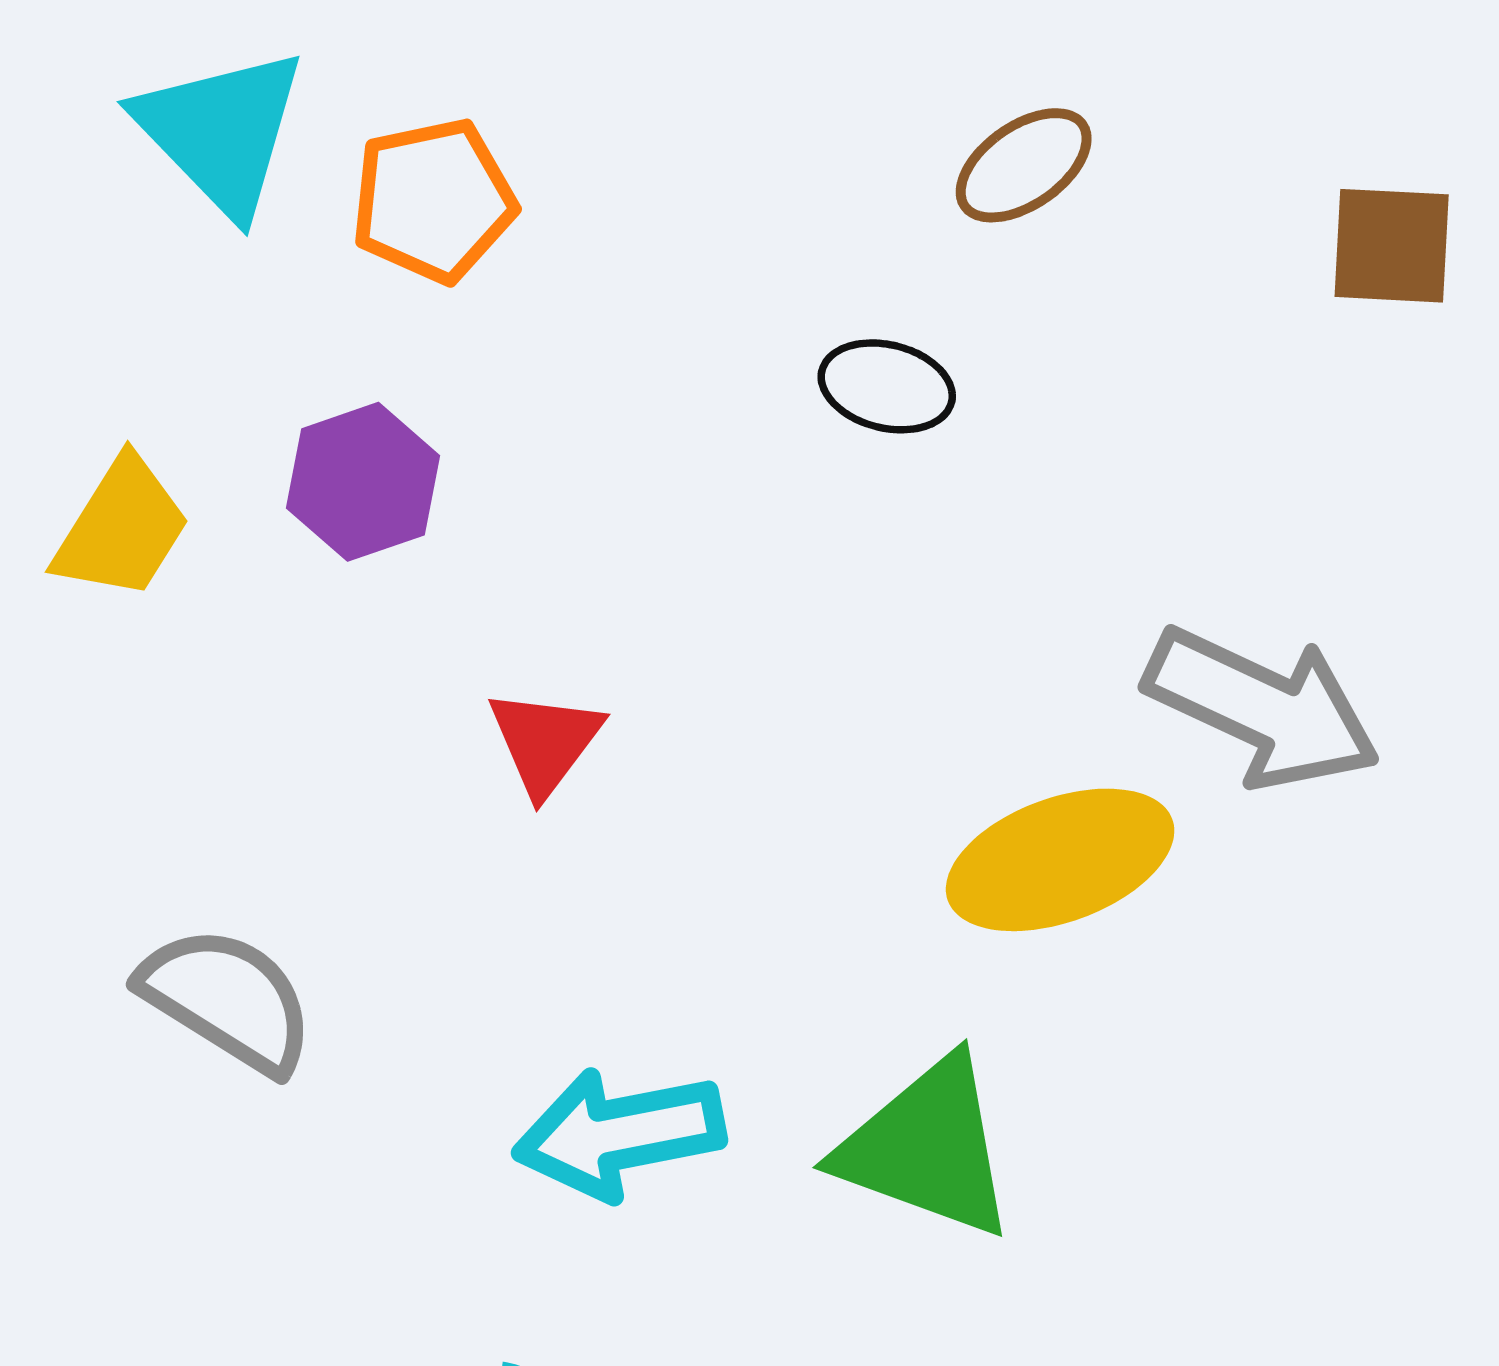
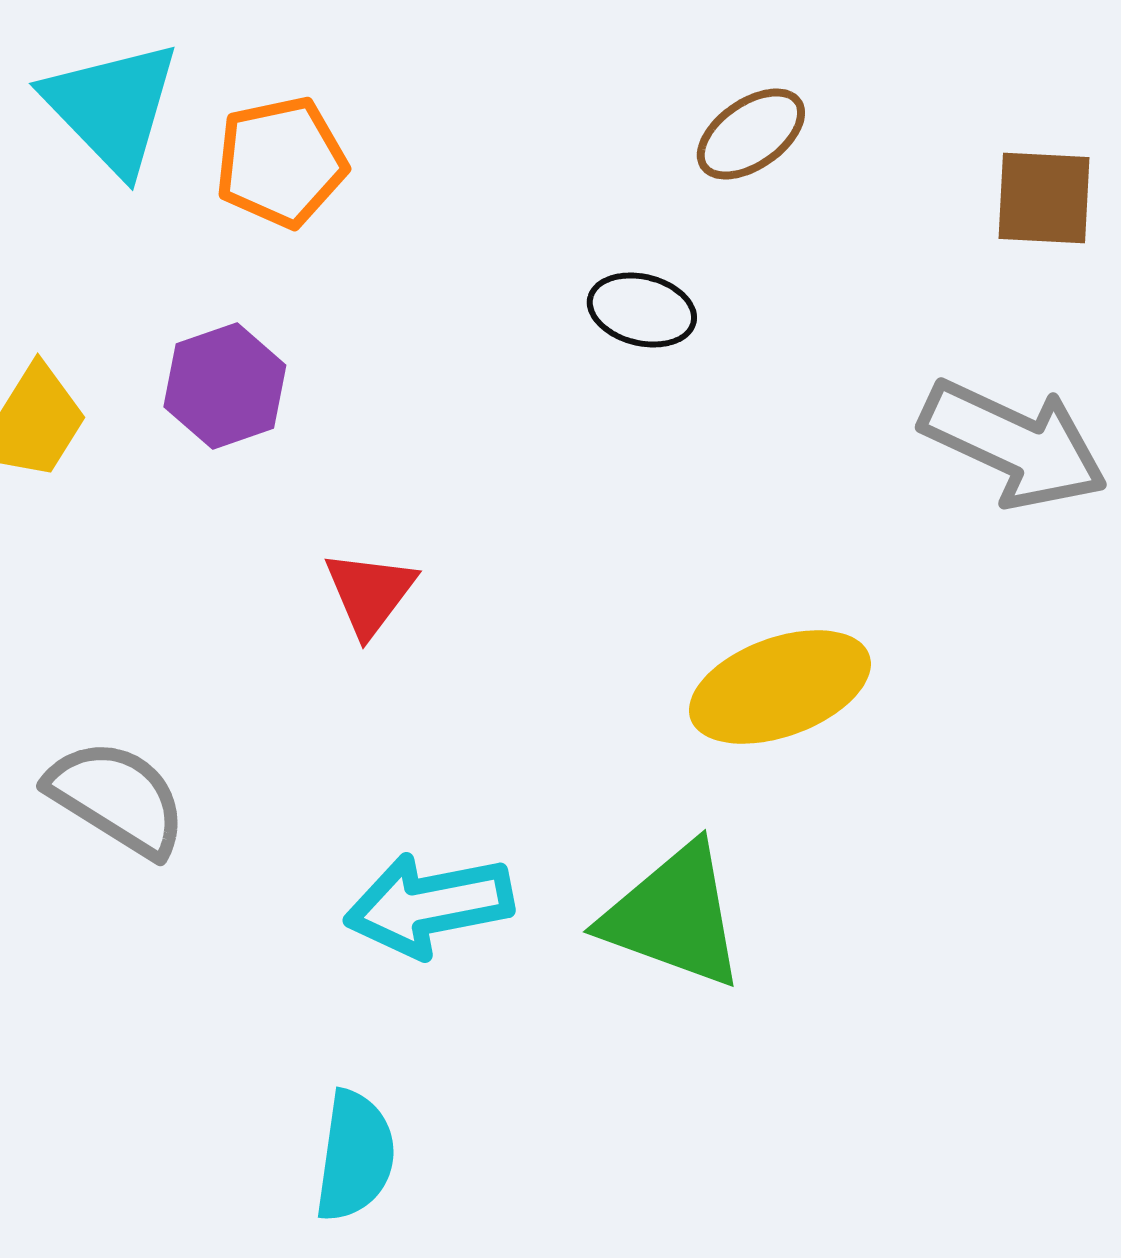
gray arrow: (1262, 708) -> (1014, 444), moved

